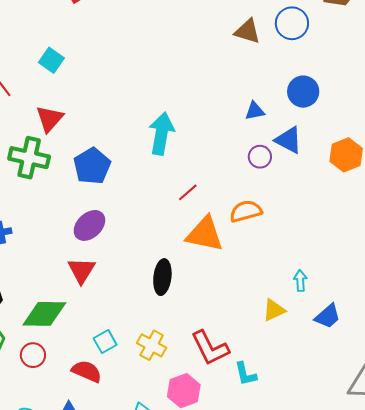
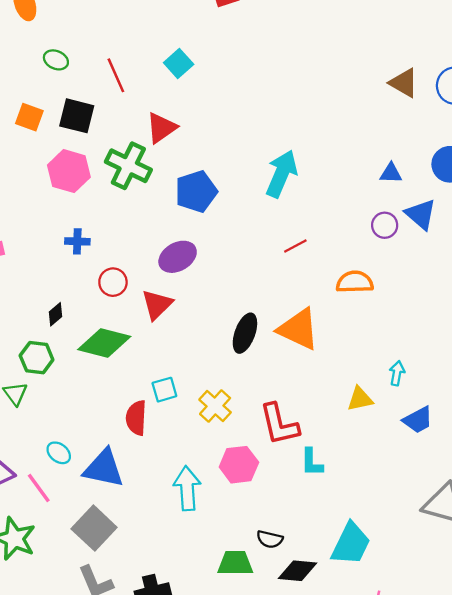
orange triangle: (205, 234) -> (298, 329), moved
red circle: (33, 355) -> (113, 282), moved
red semicircle: (87, 371) -> (136, 418), turned -124

